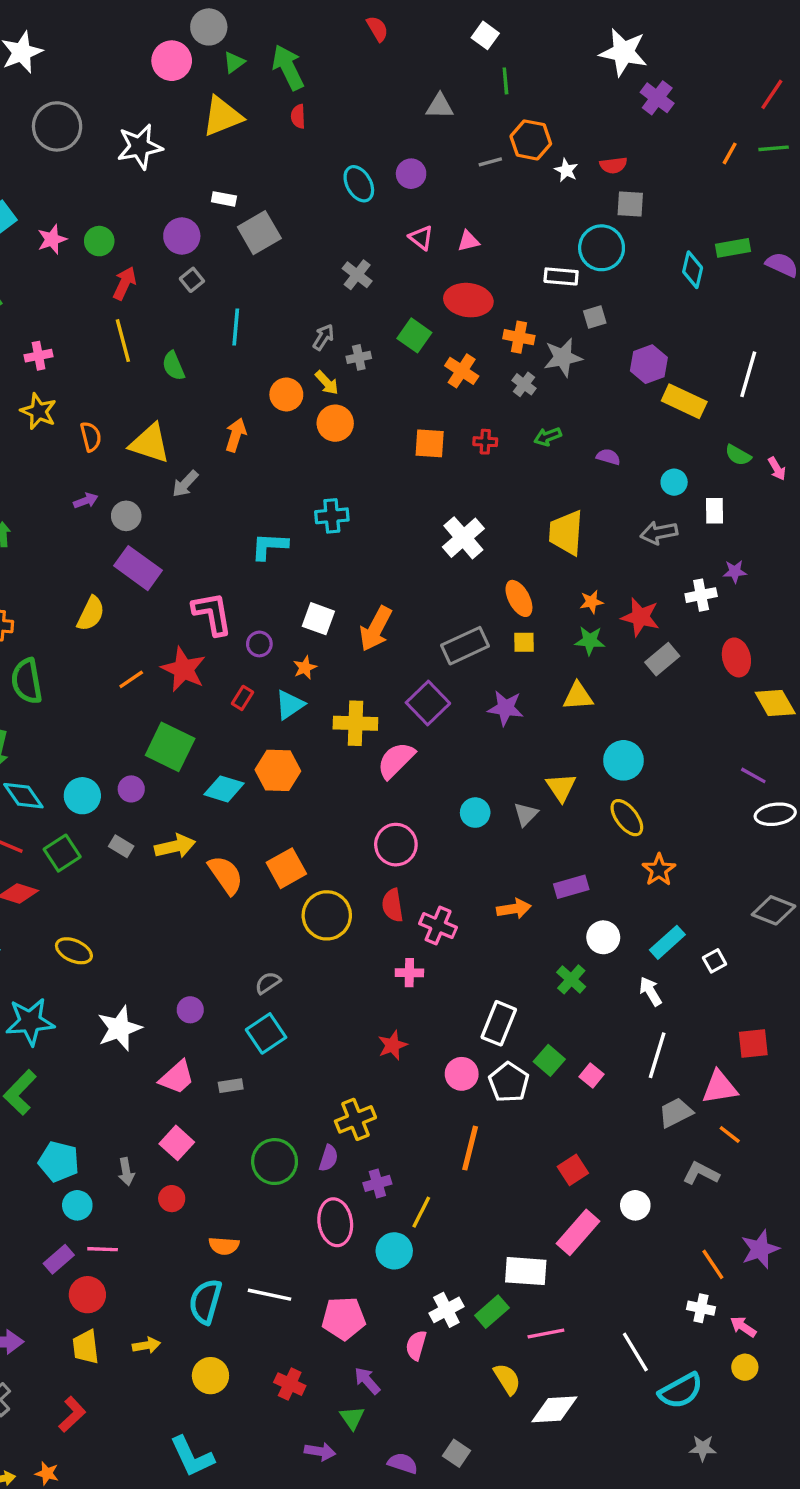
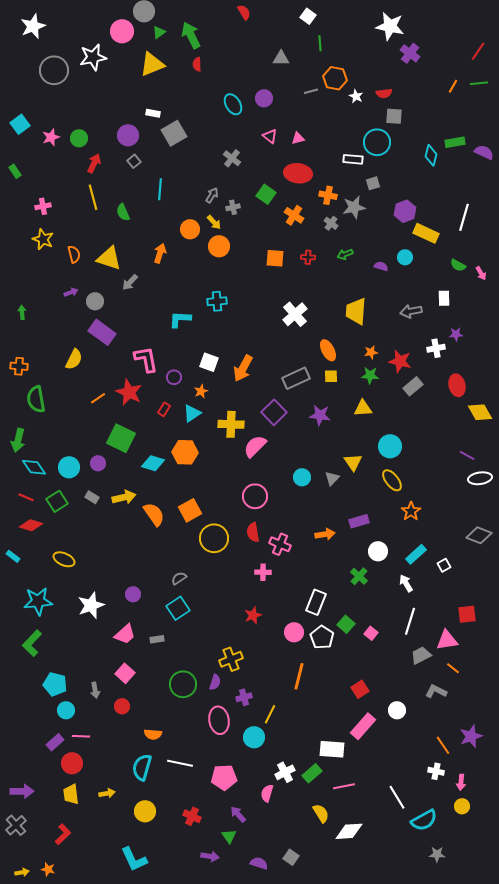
white star: (140, 147) -> (93, 57), moved
cyan circle: (674, 482) -> (405, 257), moved
pink arrow: (743, 1327) -> (461, 782), turned -119

